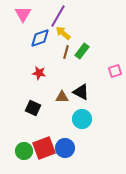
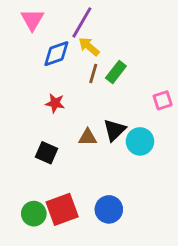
black triangle: (81, 92) -> (114, 130), turned 48
cyan circle: (82, 119) -> (140, 141), moved
blue circle: (65, 148) -> (109, 209), moved

